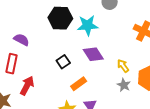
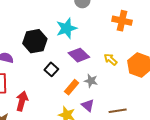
black hexagon: (60, 18) -> (35, 41), moved
gray star: (124, 85) -> (91, 81), moved

